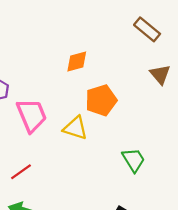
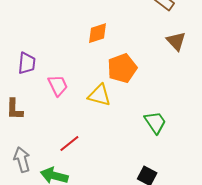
pink trapezoid: (32, 115) -> (58, 85), size x0.7
red line: (21, 172) -> (69, 143), moved

